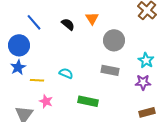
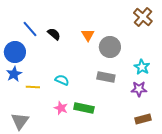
orange triangle: (92, 18) -> (88, 35), moved
black semicircle: (68, 24) -> (54, 34), moved
pink star: (46, 101) -> (61, 108), moved

